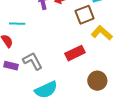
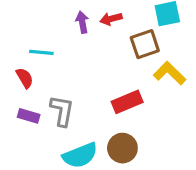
gray L-shape: (33, 61) -> (62, 111), turned 35
brown circle: (97, 81) -> (122, 148), moved

